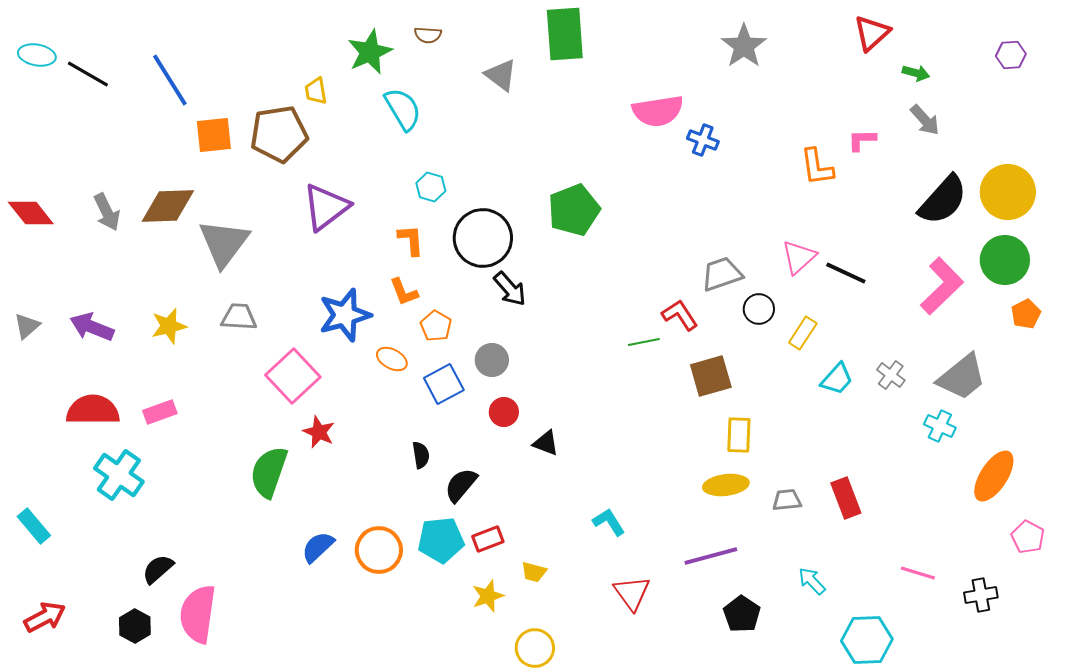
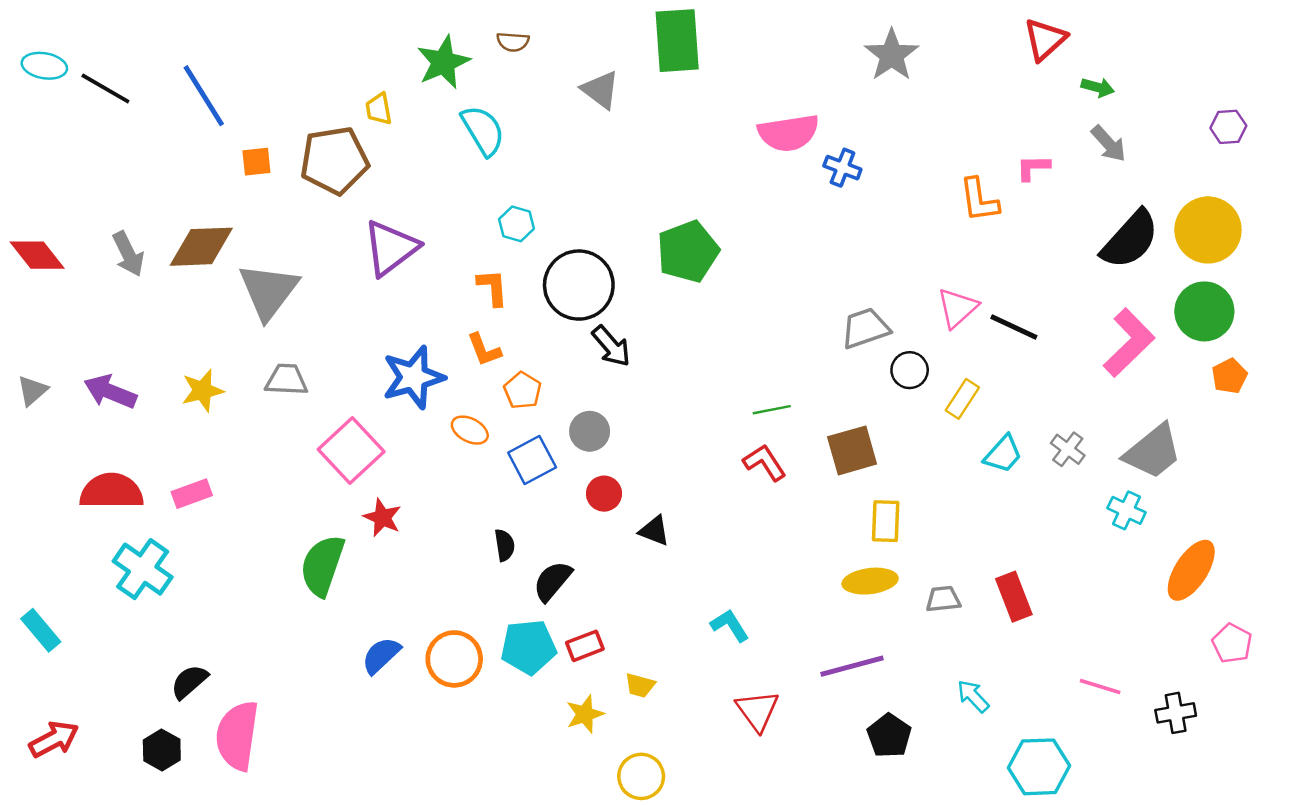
purple hexagon: (1011, 55) -> (1228, 127), moved
orange square: (214, 135) -> (256, 162), size x0.7
red L-shape: (680, 315) -> (765, 462), moved

